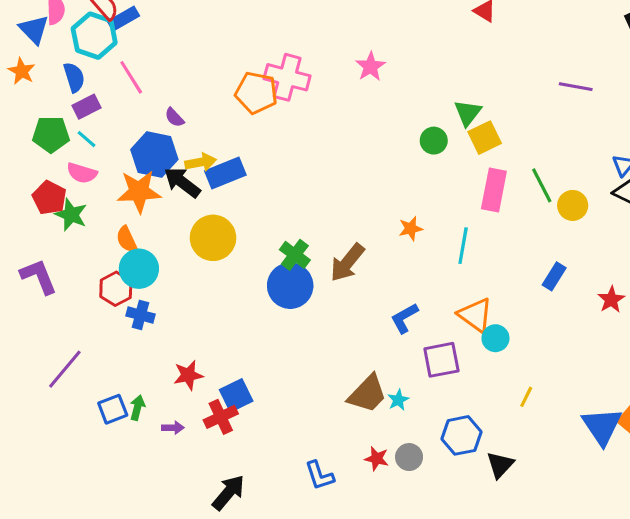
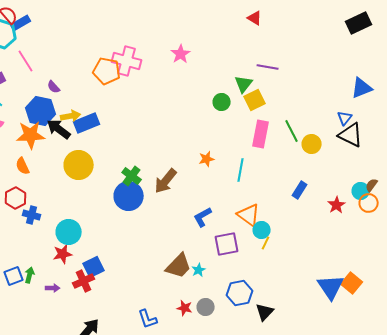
purple line: (576, 87) -> (268, 67), moved
cyan circle: (139, 269) -> (69, 232), moved
yellow line: (526, 397) -> (266, 243), moved

